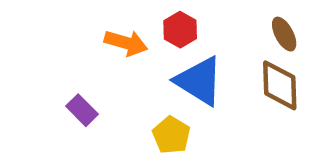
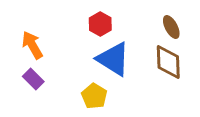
orange arrow: (126, 43) -> (32, 45), moved, turned -136

